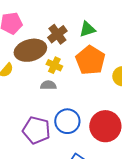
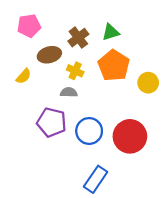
brown ellipse: (30, 50) -> (49, 55), size x0.7
purple pentagon: (36, 130) -> (52, 122), moved

